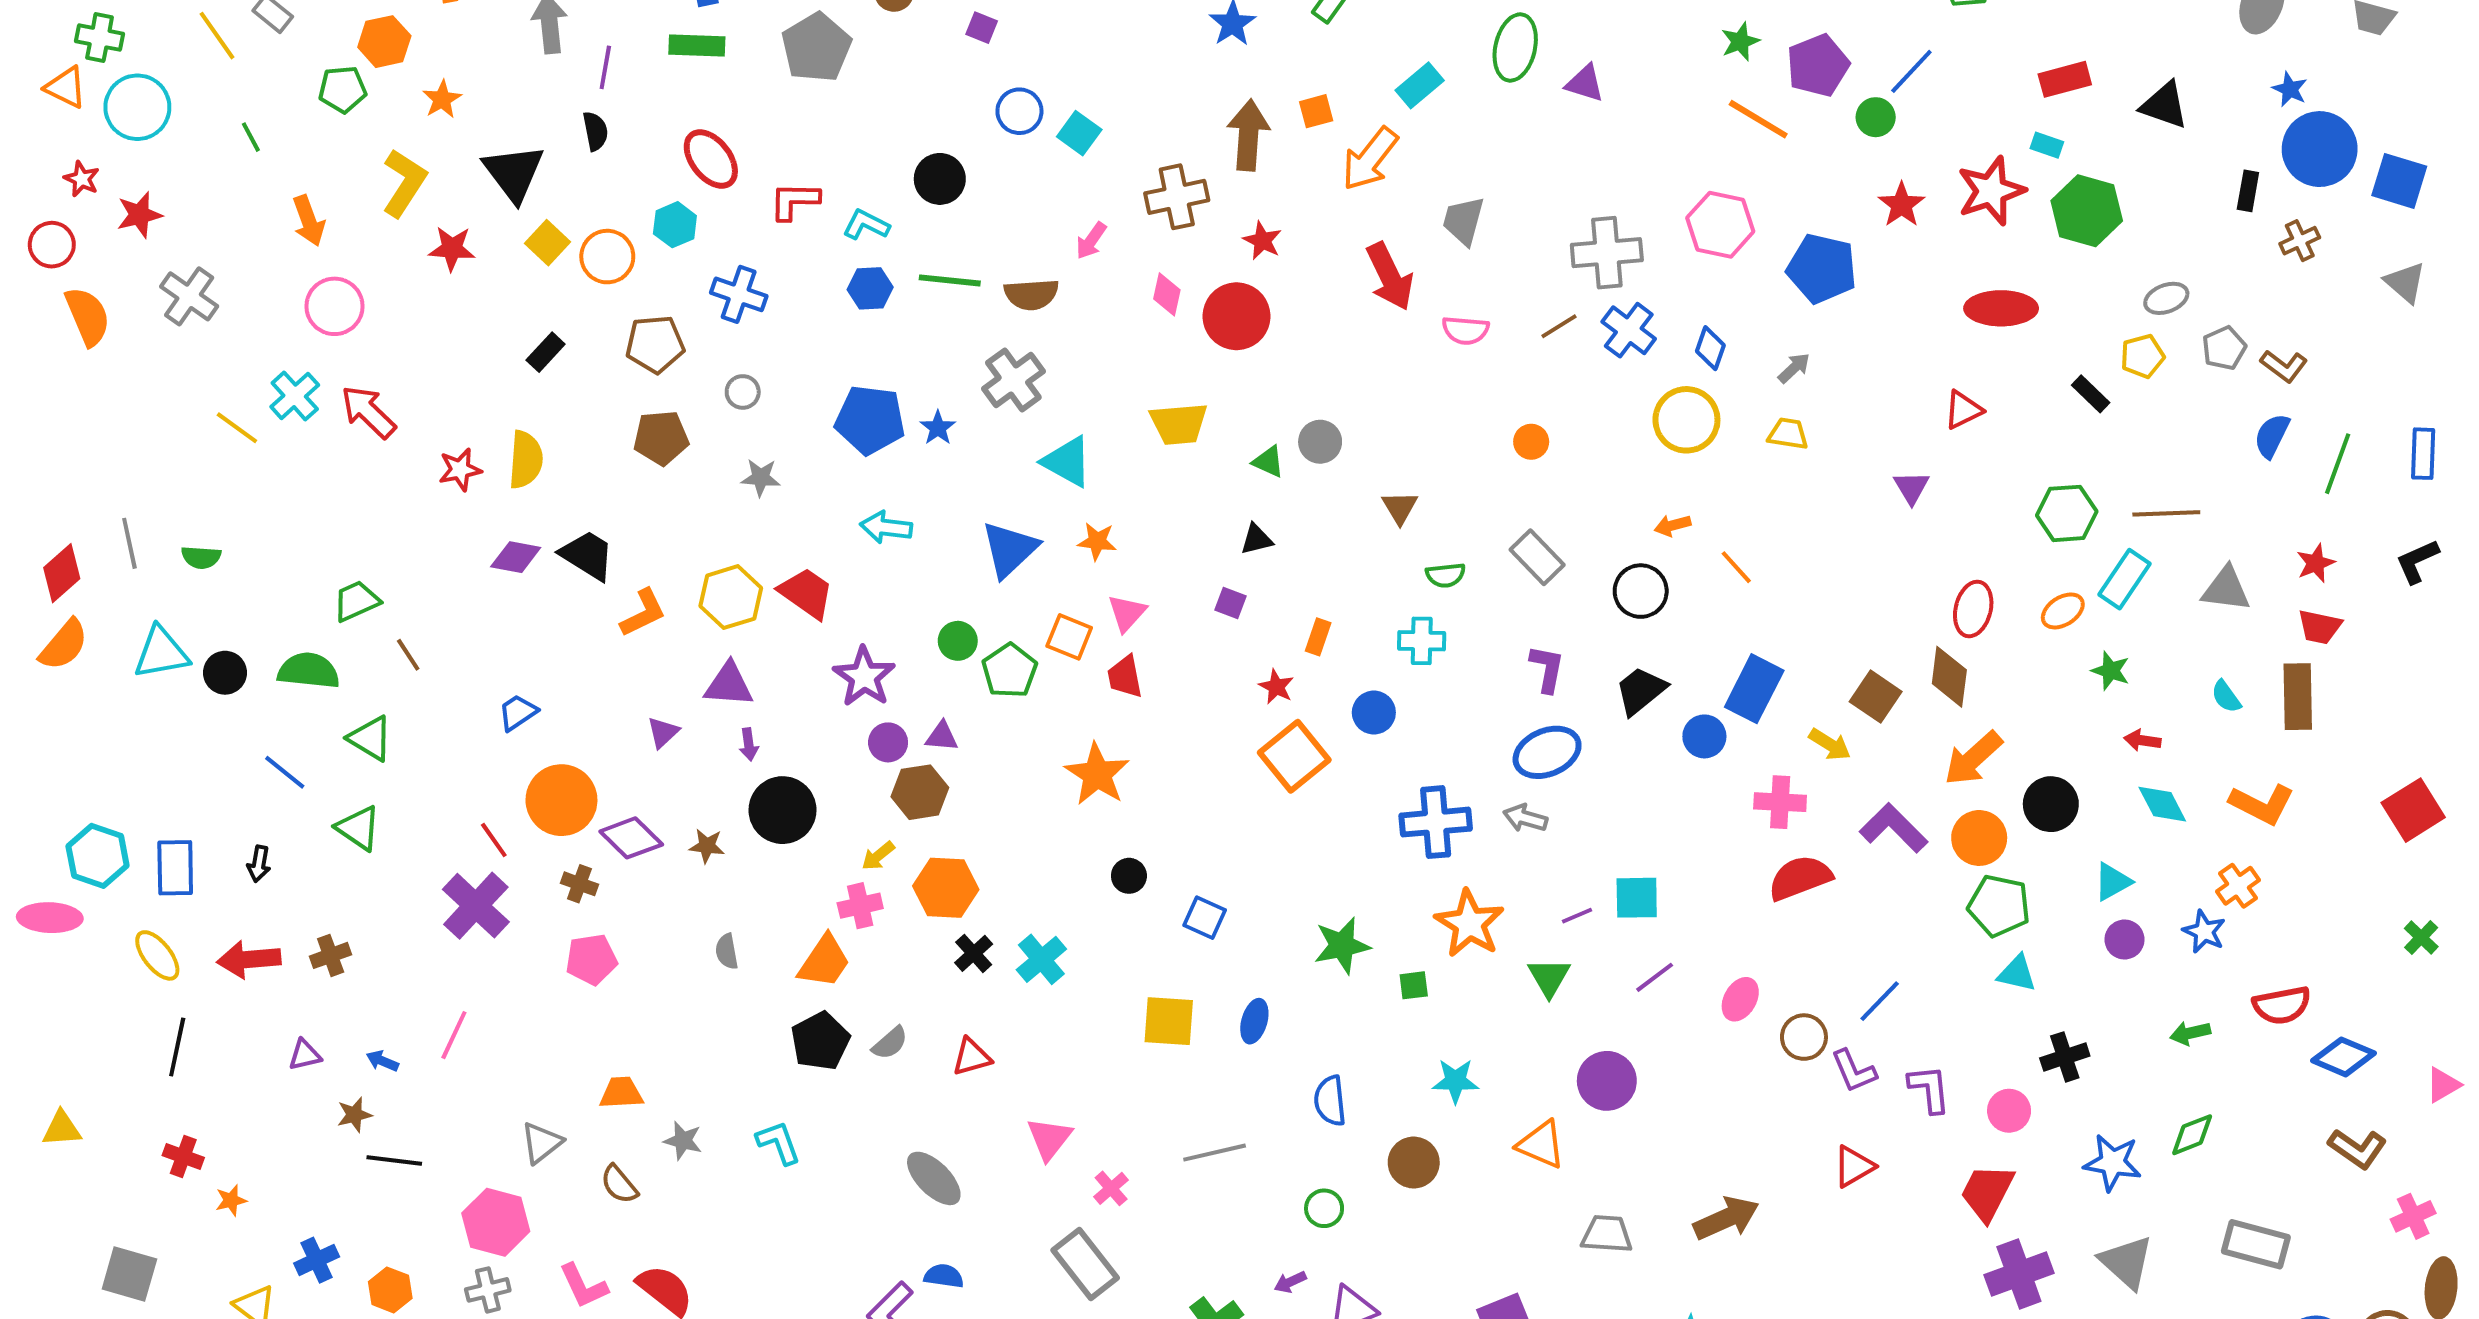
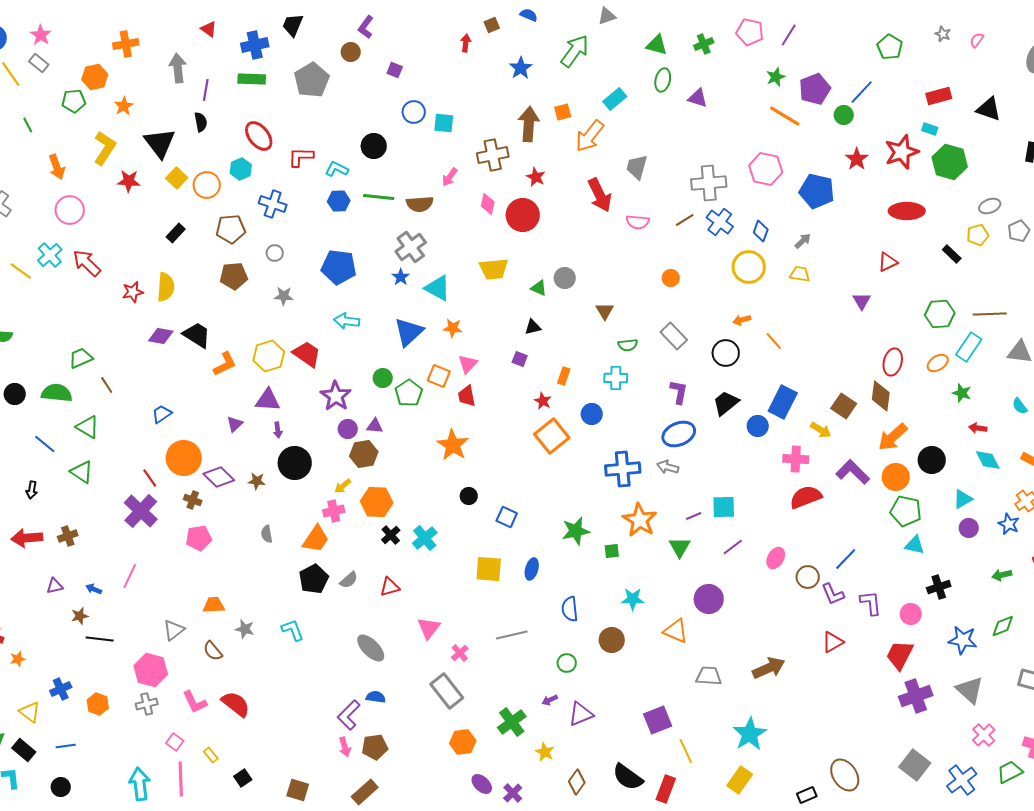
green ellipse: (1515, 47) -> (663, 80), size x0.7
cyan square: (1079, 133) -> (444, 123), turned -30
blue star: (938, 428) -> (401, 277), moved

